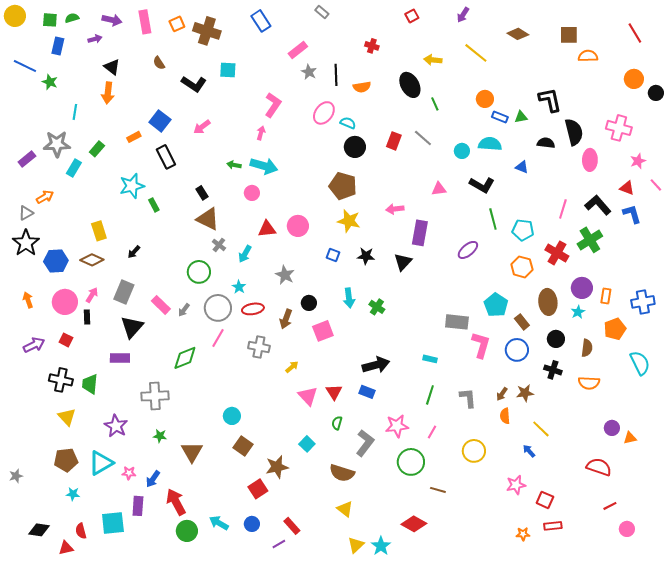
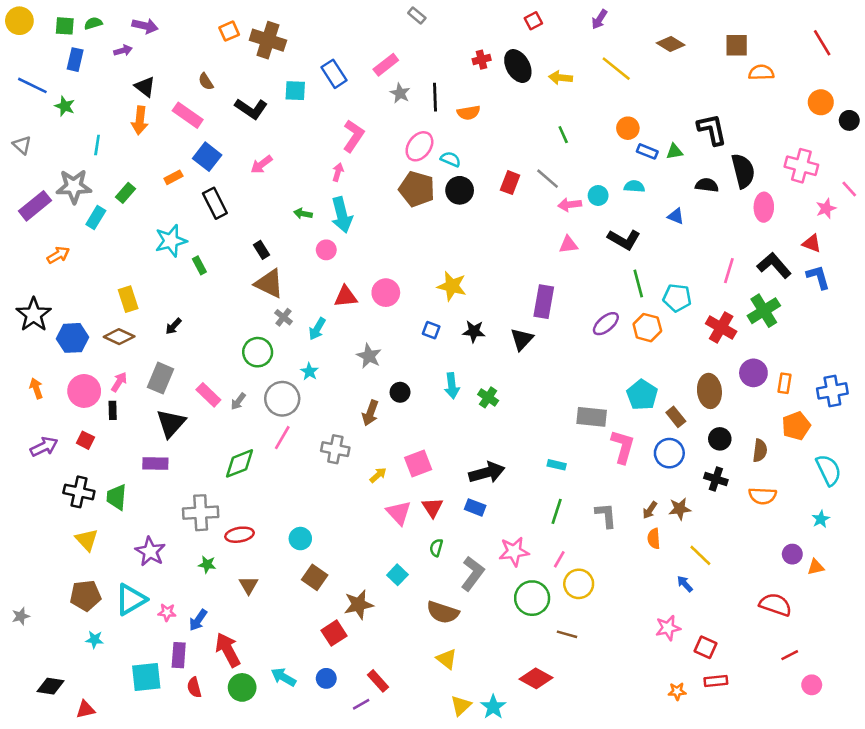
blue rectangle: (261, 21) -> (334, 74), moved
pink rectangle: (145, 22) -> (188, 115), moved, turned -45
red cross: (372, 46) -> (482, 60), turned -32
black ellipse: (410, 85) -> (518, 66), moved
cyan semicircle: (490, 144) -> (634, 186), size x0.7
purple rectangle: (27, 159) -> (35, 206), size x1.4
cyan arrow: (264, 166) -> (342, 215), turned 60
pink line: (656, 185) -> (849, 189), moved
brown pentagon: (343, 186) -> (417, 189), moved
pink arrow: (395, 209) -> (570, 205), moved
gray triangle: (26, 213) -> (22, 145), moved, turned -49
orange hexagon: (522, 267) -> (647, 328), moved
red ellipse: (253, 309) -> (240, 535), moved
cyan star: (578, 312) -> (821, 519), moved
pink square: (323, 331) -> (418, 463), moved
yellow circle: (474, 451) -> (579, 584), moved
brown triangle: (192, 452) -> (249, 585), size x0.7
red semicircle: (81, 531) -> (194, 687), moved

